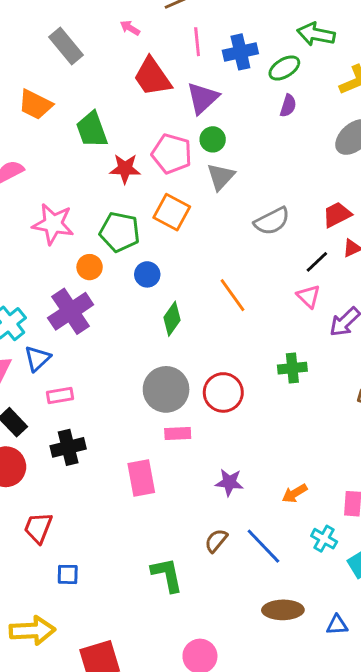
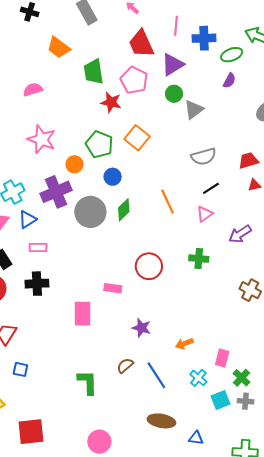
pink pentagon: (172, 154) -> (134, 80), moved
gray triangle: (221, 177) -> (194, 110), moved
pink star: (53, 224) -> (42, 139), moved
black line: (317, 262) -> (211, 188), moved
pink triangle: (309, 296) -> (205, 214), moved, turned 30
gray circle: (166, 389) -> (90, 212), moved

